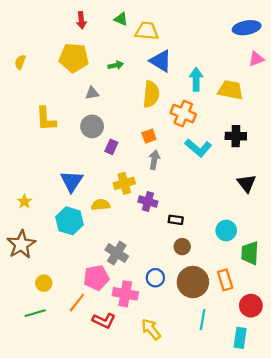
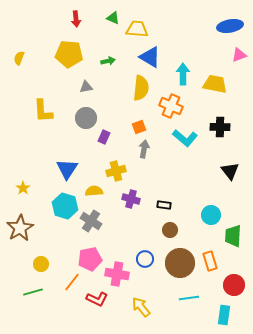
purple cross: (148, 202) -> (131, 199), moved
gray cross: (117, 253) -> (91, 221), moved
cyan line: (203, 320) -> (189, 298), turned 72

